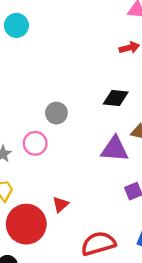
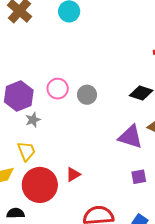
pink circle: (35, 143) -> (58, 89), moved

